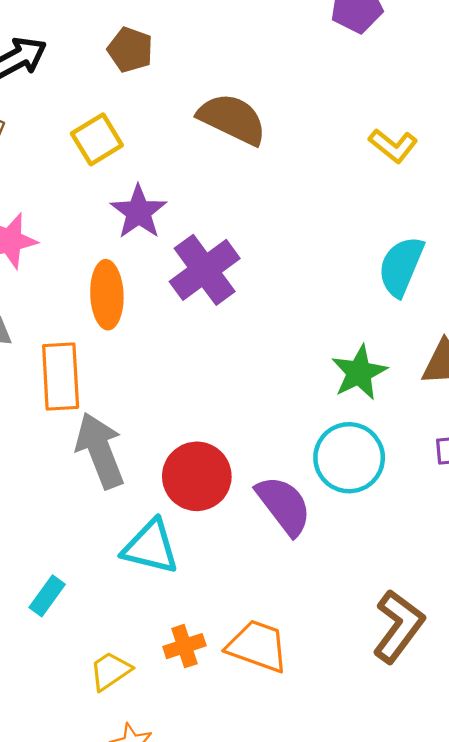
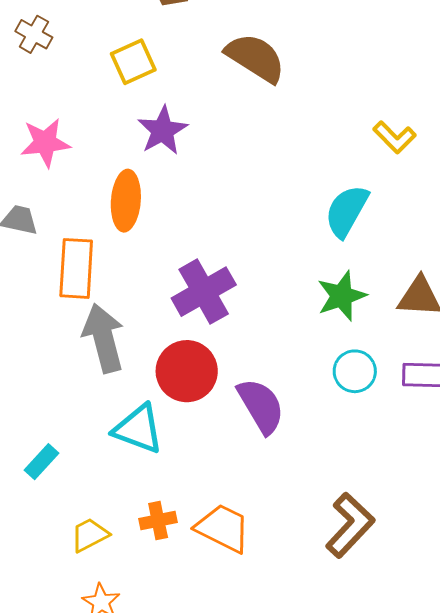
yellow L-shape: (393, 146) -> (394, 137), moved
cyan semicircle: (401, 266) -> (347, 211), moved
purple cross: (205, 270) -> (204, 292), moved
cyan circle: (349, 458) -> (355, 371), moved, size x0.7

